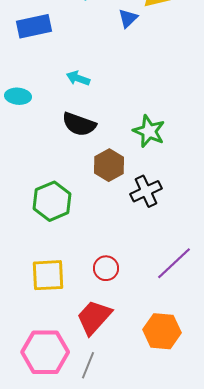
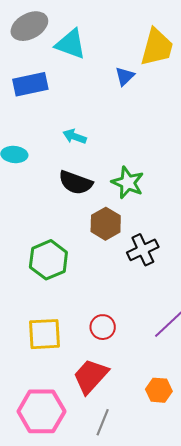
green star: (149, 131) -> (128, 183), moved
orange hexagon: (162, 331) -> (159, 390), size x0.7
gray line: (88, 365) -> (103, 422), moved

